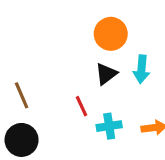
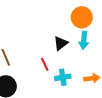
orange circle: (111, 34) -> (82, 17), moved

